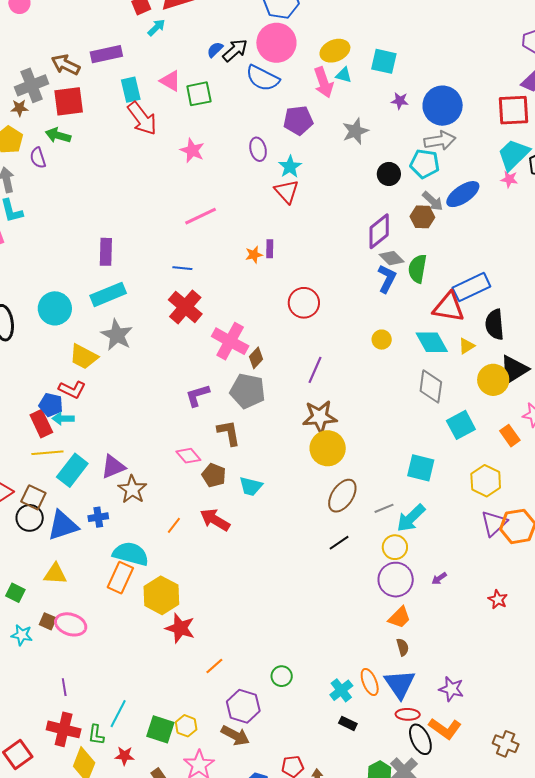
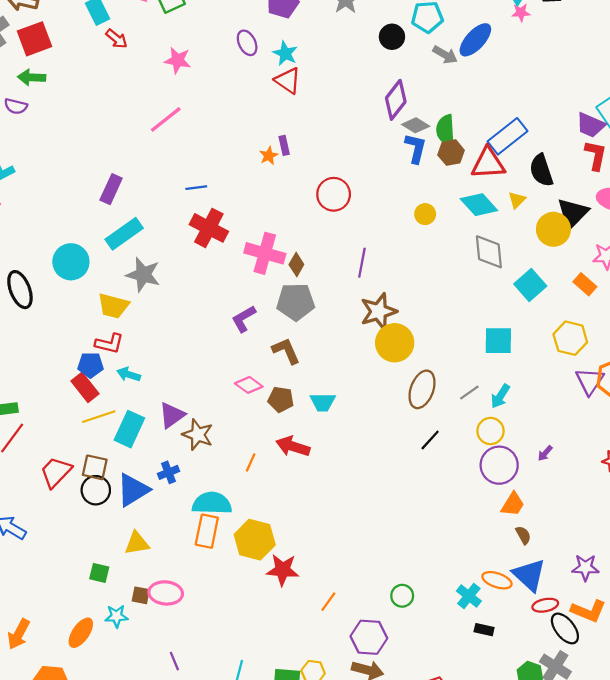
red arrow: (142, 118) -> (117, 39), size x0.6
purple semicircle: (38, 158) -> (16, 106), turned -45
pink line: (201, 216) -> (166, 119), moved
brown hexagon: (422, 217) -> (451, 153), moved
purple rectangle: (106, 252) -> (111, 189), turned 36
cyan arrow: (63, 419) -> (129, 374), moved, turned 30
cyan arrow: (411, 518) -> (500, 396), size x0.7
orange ellipse: (370, 682) -> (497, 580), turned -36

